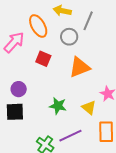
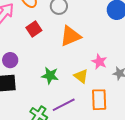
red square: (43, 59) -> (34, 29), turned 35

